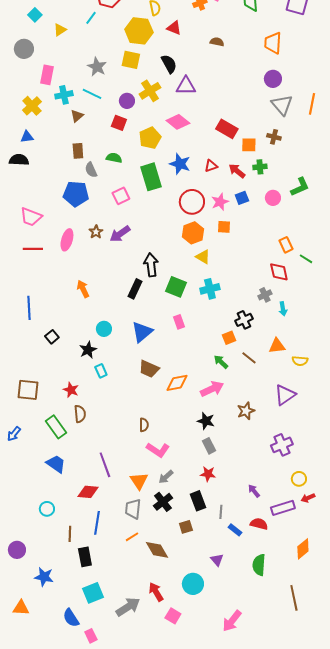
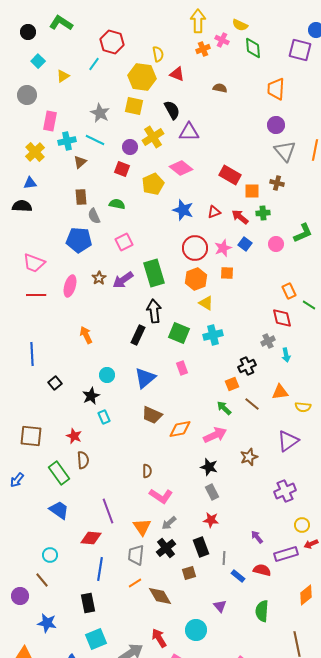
green rectangle: (151, 177) -> (154, 273), moved
blue square: (242, 198) -> (245, 244), turned -32
brown line: (70, 534) -> (42, 580), moved, turned -42

